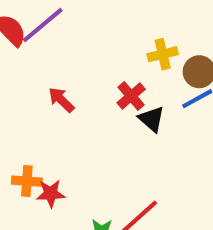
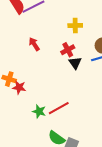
yellow cross: (163, 54) -> (75, 26), moved

